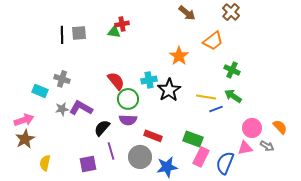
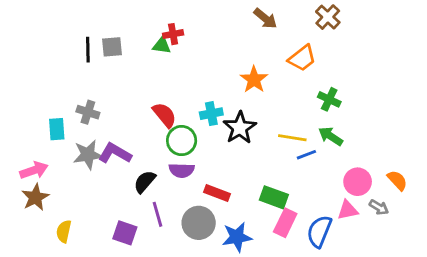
cyan rectangle: (40, 91) -> (57, 129), turned 63
gray star: (62, 109) -> (88, 155), size x1.5
purple square: (88, 164) -> (125, 233), turned 30

